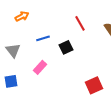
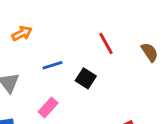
black square: (66, 47) -> (86, 78), turned -32

